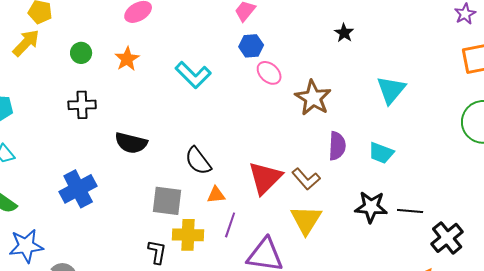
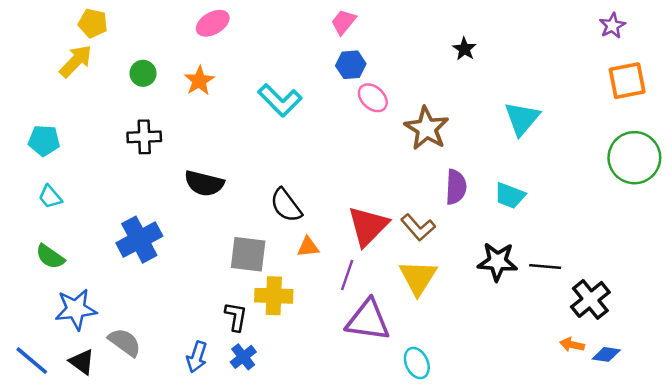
purple line: (230, 225) -> (347, 275), moved

